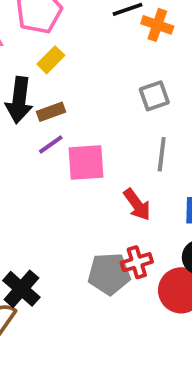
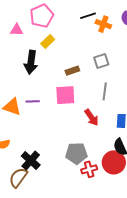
brown rectangle: (51, 112) -> (72, 71), moved
purple line: (51, 145) -> (33, 101), moved, turned 32
red cross: (137, 262) -> (89, 169), moved

